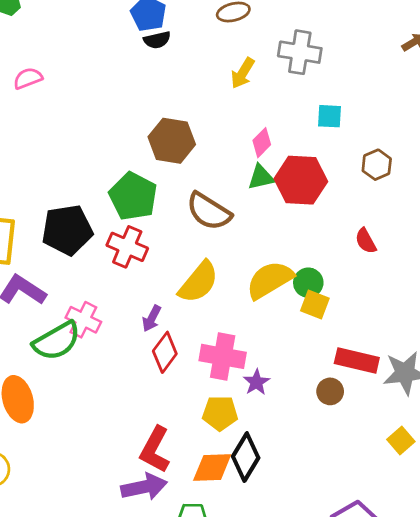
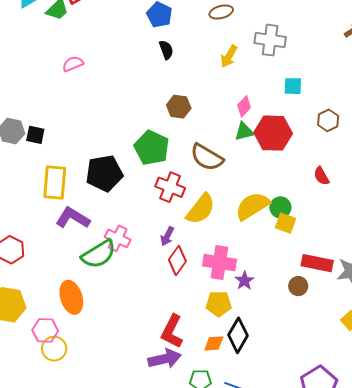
black semicircle: (157, 40) -> (166, 50), moved, turned -96
brown hexagon: (172, 141) -> (179, 107), size x0.7
red cross: (127, 247) -> (170, 187), moved
orange diamond: (212, 468) -> (214, 343), size x0.7

